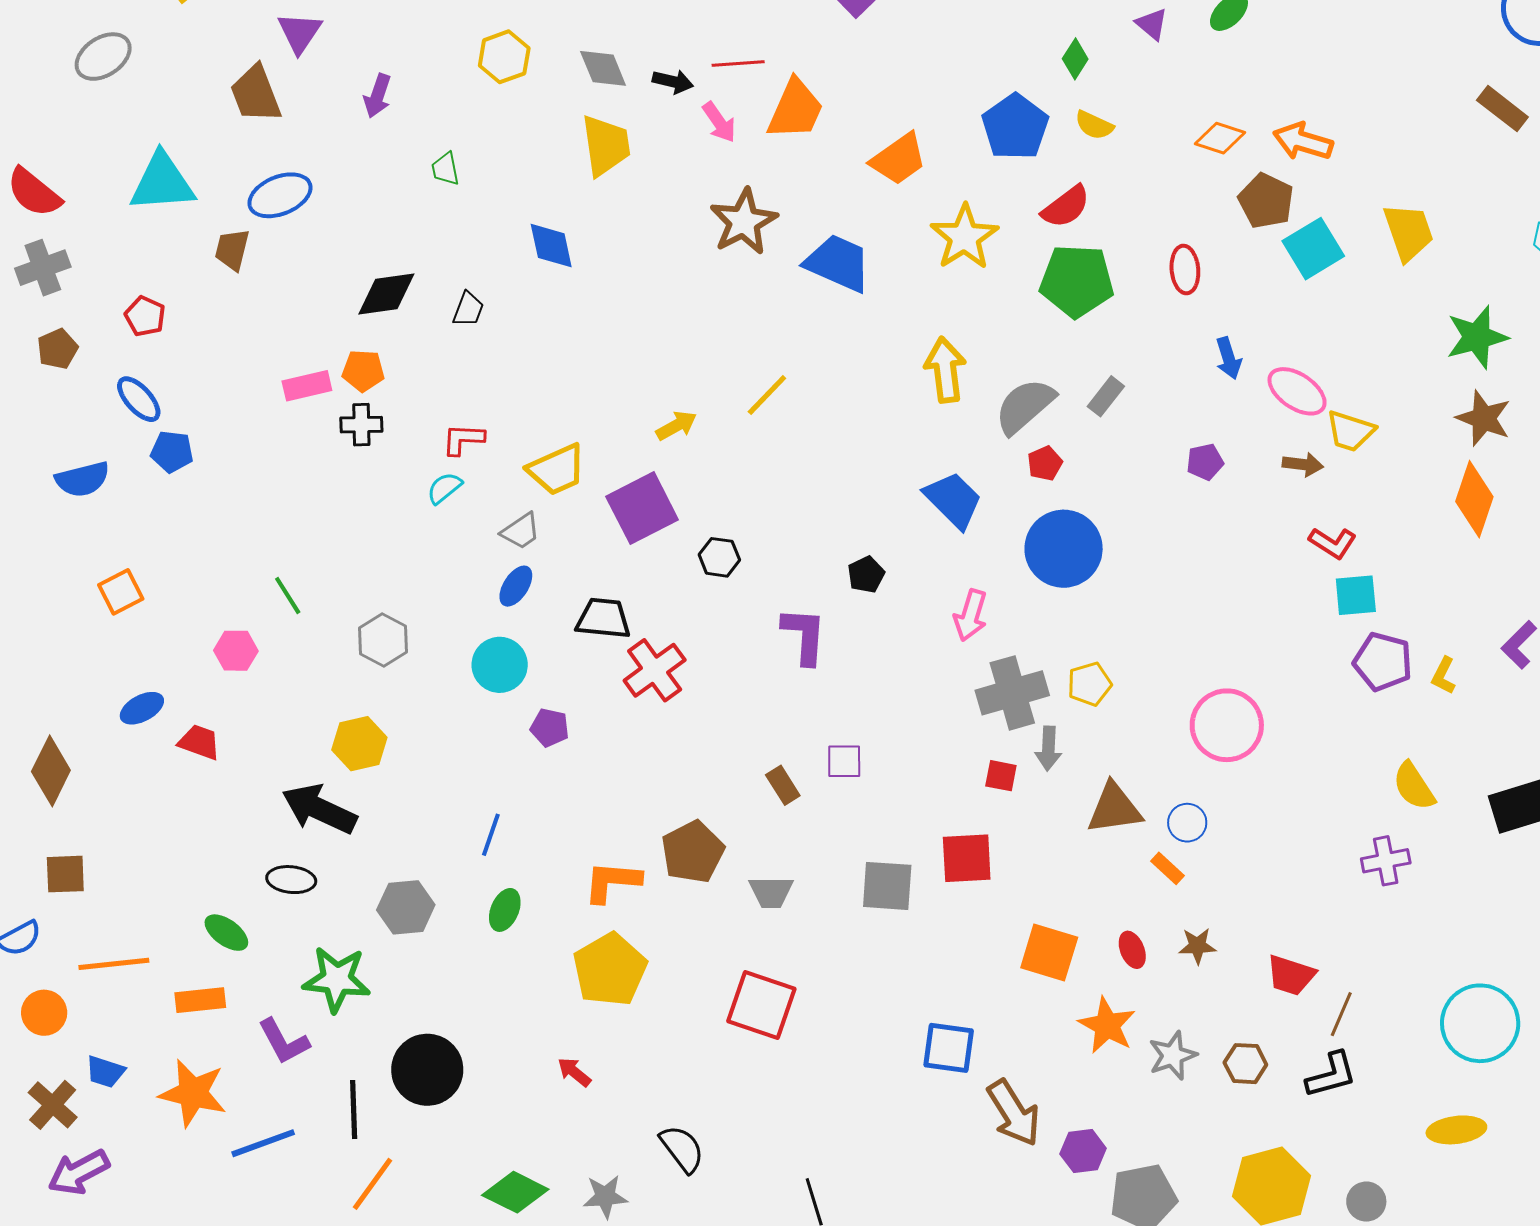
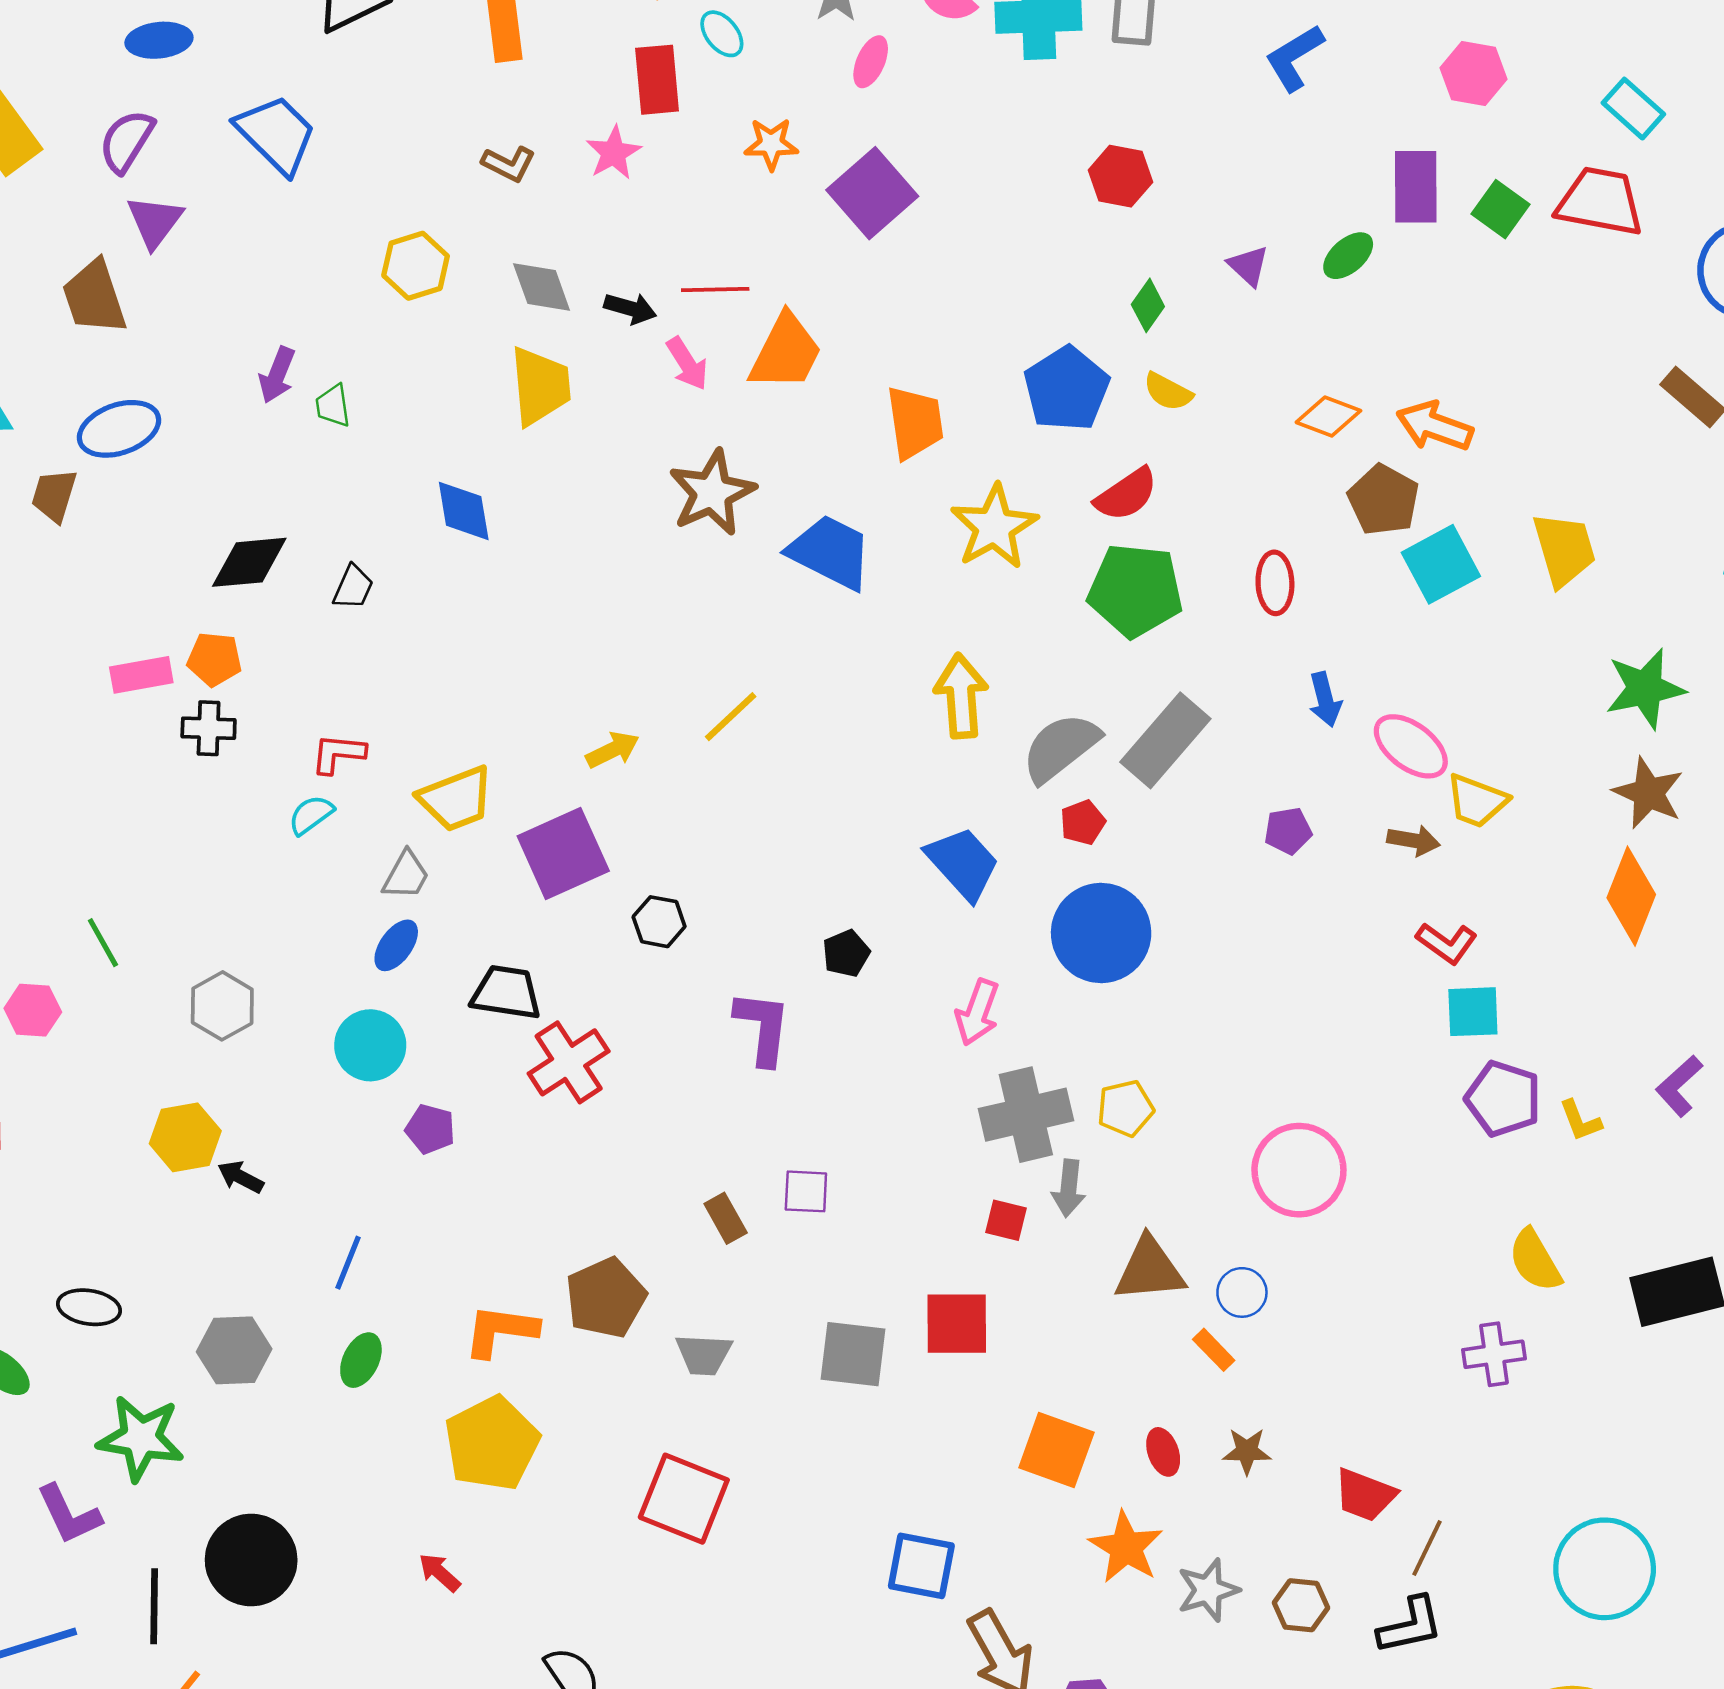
purple arrow: (378, 96) -> (277, 375), moved
orange trapezoid: (899, 159) -> (915, 423), turned -66
gray rectangle: (1106, 396) -> (1165, 740), size x1.8
gray trapezoid: (521, 531) -> (406, 875), turned -30
yellow L-shape: (1444, 676) -> (1580, 1121), turned -51
black arrow: (319, 809) -> (241, 1177), moved, size x0.5

